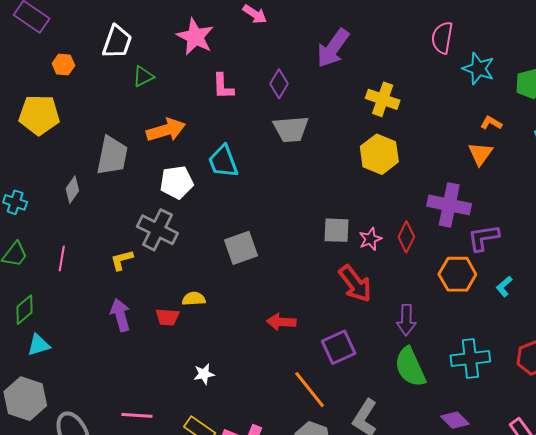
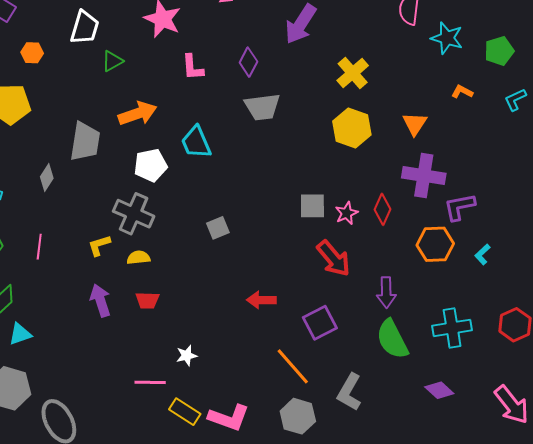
yellow cross: (383, 99) -> (353, 73), turned 32
orange triangle: (480, 154) -> (415, 124), moved
gray square: (241, 248) -> (218, 228), size x0.7
yellow semicircle: (194, 299) -> (138, 258), moved
pink line: (137, 415) -> (150, 382), moved

